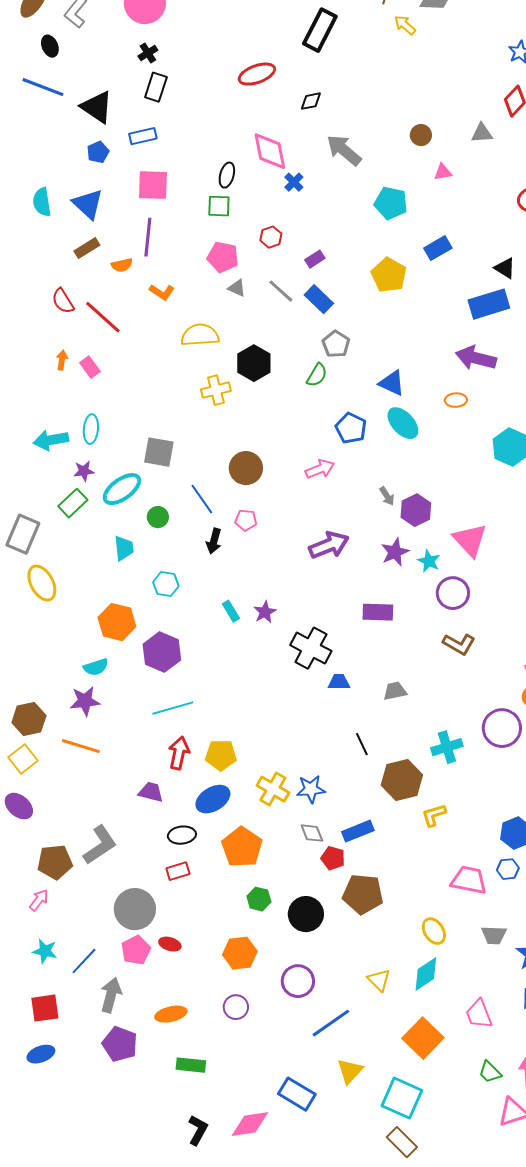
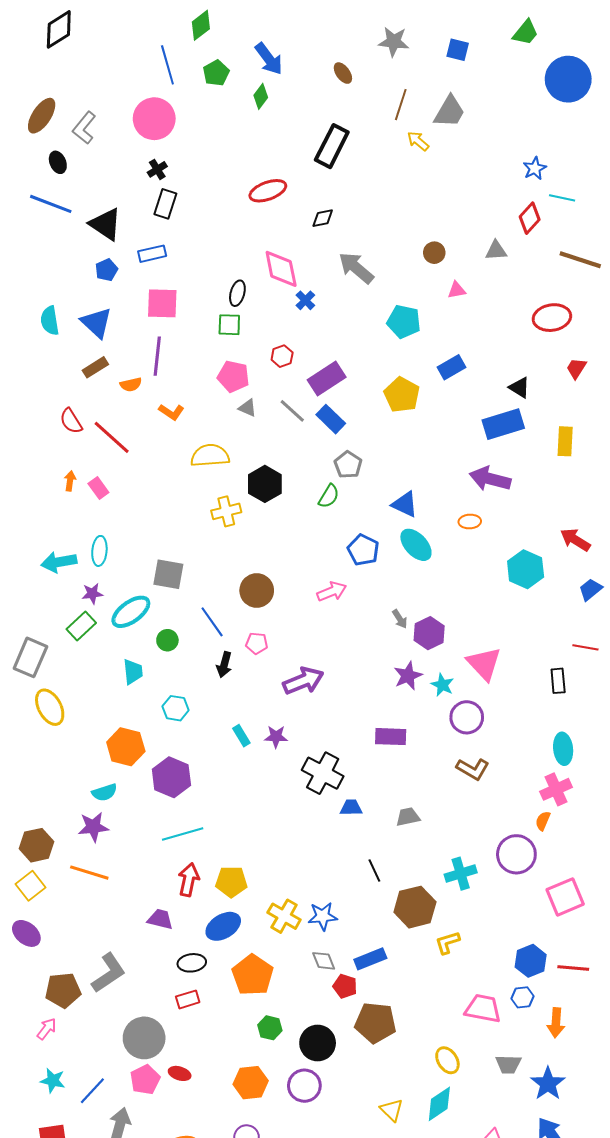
purple rectangle: (315, 259) -> (327, 378), size x1.8
purple arrow: (329, 545) -> (303, 681), moved
purple star: (265, 612) -> (276, 737), turned 30
purple circle: (298, 981) -> (304, 1086), moved

